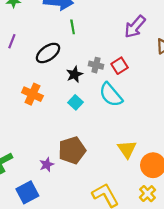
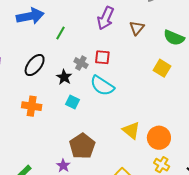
green line: (73, 27) -> (60, 33), moved, turned 56
gray cross: (96, 65) -> (81, 63), turned 32
red square: (120, 66) -> (102, 57), turned -35

